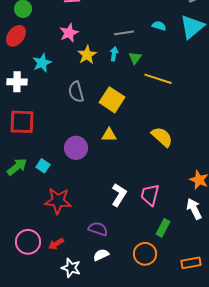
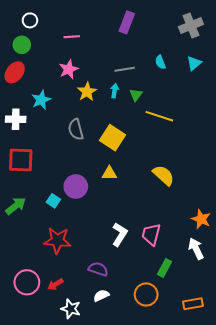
cyan semicircle: (159, 26) -> (160, 62), turned -128
cyan triangle: (192, 27) -> (194, 63), size x0.6
cyan square: (43, 166) -> (53, 201), moved

